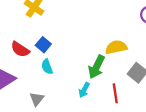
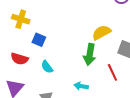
blue square: (43, 45) -> (39, 40), moved
cyan arrow: (84, 90) -> (81, 86), moved, turned 88

